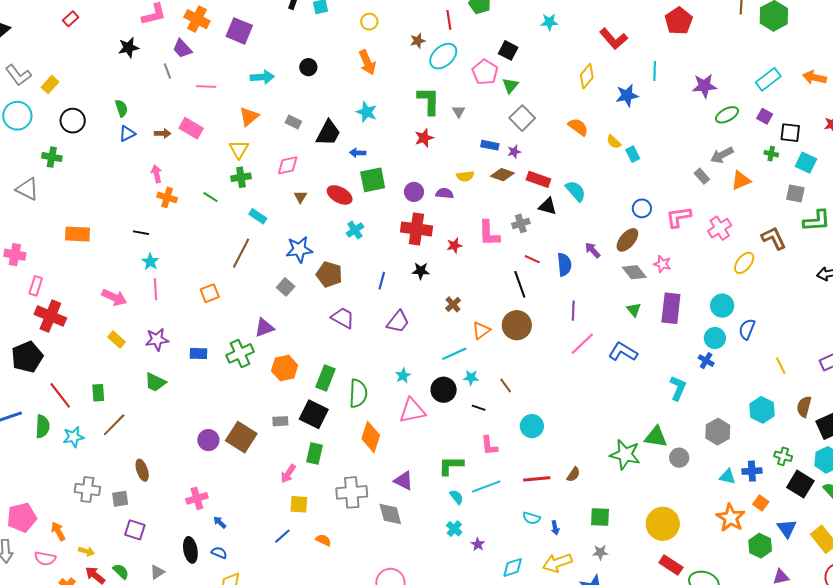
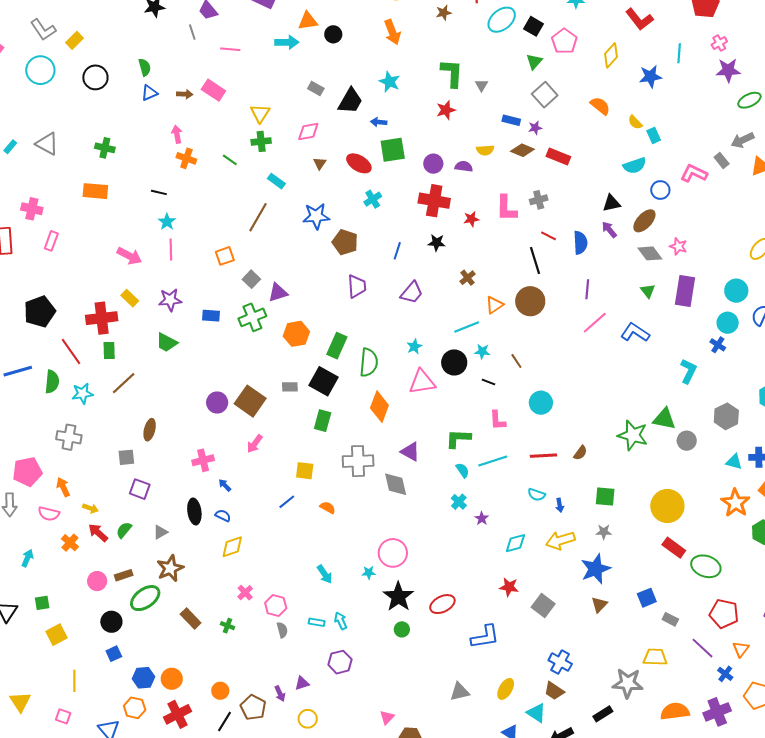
cyan ellipse: (443, 56) -> (502, 20), moved
pink pentagon: (485, 72) -> (564, 41), moved
orange triangle: (249, 116) -> (308, 21), moved, turned 30
green cross: (52, 157) -> (105, 148), moved
cyan semicircle: (576, 191) -> (635, 166), moved, turned 110
black triangle: (548, 206) -> (611, 203), moved, turned -30
pink L-shape: (679, 217) -> (694, 173), moved, turned 32
pink cross: (720, 228) -> (719, 43), moved, size x0.7
gray square: (286, 287) -> (251, 279), moved
red cross: (50, 316) -> (102, 318), moved, turned -32
purple trapezoid: (343, 318) -> (357, 286), turned 55
brown ellipse: (142, 470) -> (150, 430), turned 30
pink arrow: (288, 474) -> (255, 444), moved
gray cross: (87, 489) -> (69, 437), moved
green semicircle: (121, 571) -> (124, 530), turned -96

